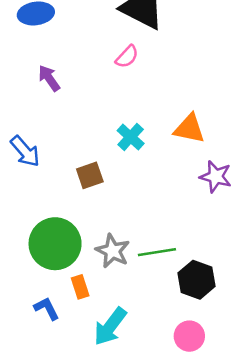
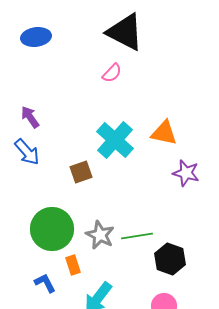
purple arrow: (49, 78) -> (30, 117), moved
cyan cross: (131, 137) -> (115, 140), size x1.6

